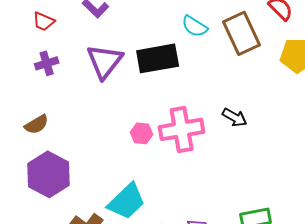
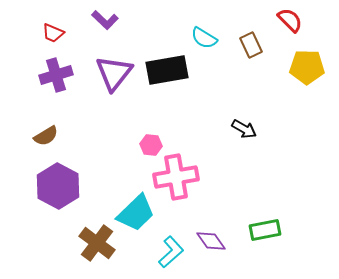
brown rectangle: (242, 33) -> (251, 45), size x0.6
purple cross: (47, 63) -> (56, 75), size x1.4
pink cross: (182, 129) -> (176, 177), moved

